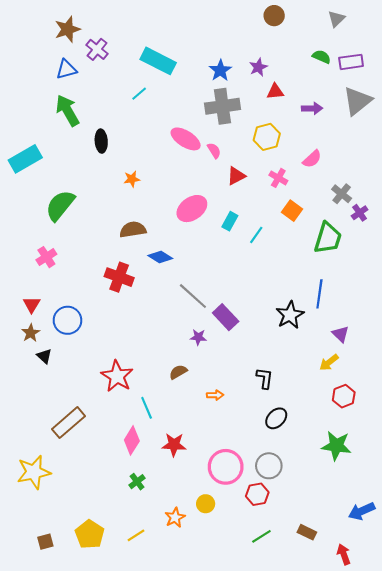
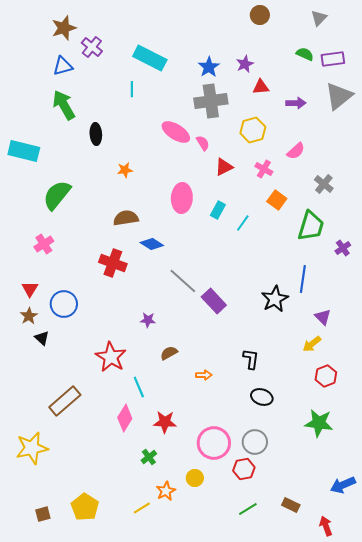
cyan line: (139, 94) -> (132, 89), turned -49
cyan rectangle: (25, 159) -> (24, 151), turned 44
pink ellipse: (192, 209) -> (182, 198), turned -52
purple cross: (360, 213) -> (343, 248), moved
purple star: (198, 337) -> (148, 320), moved
black ellipse: (276, 418) -> (262, 397), turned 65
green cross: (137, 482) -> (149, 457), moved
yellow line: (136, 535) -> (142, 508), moved

